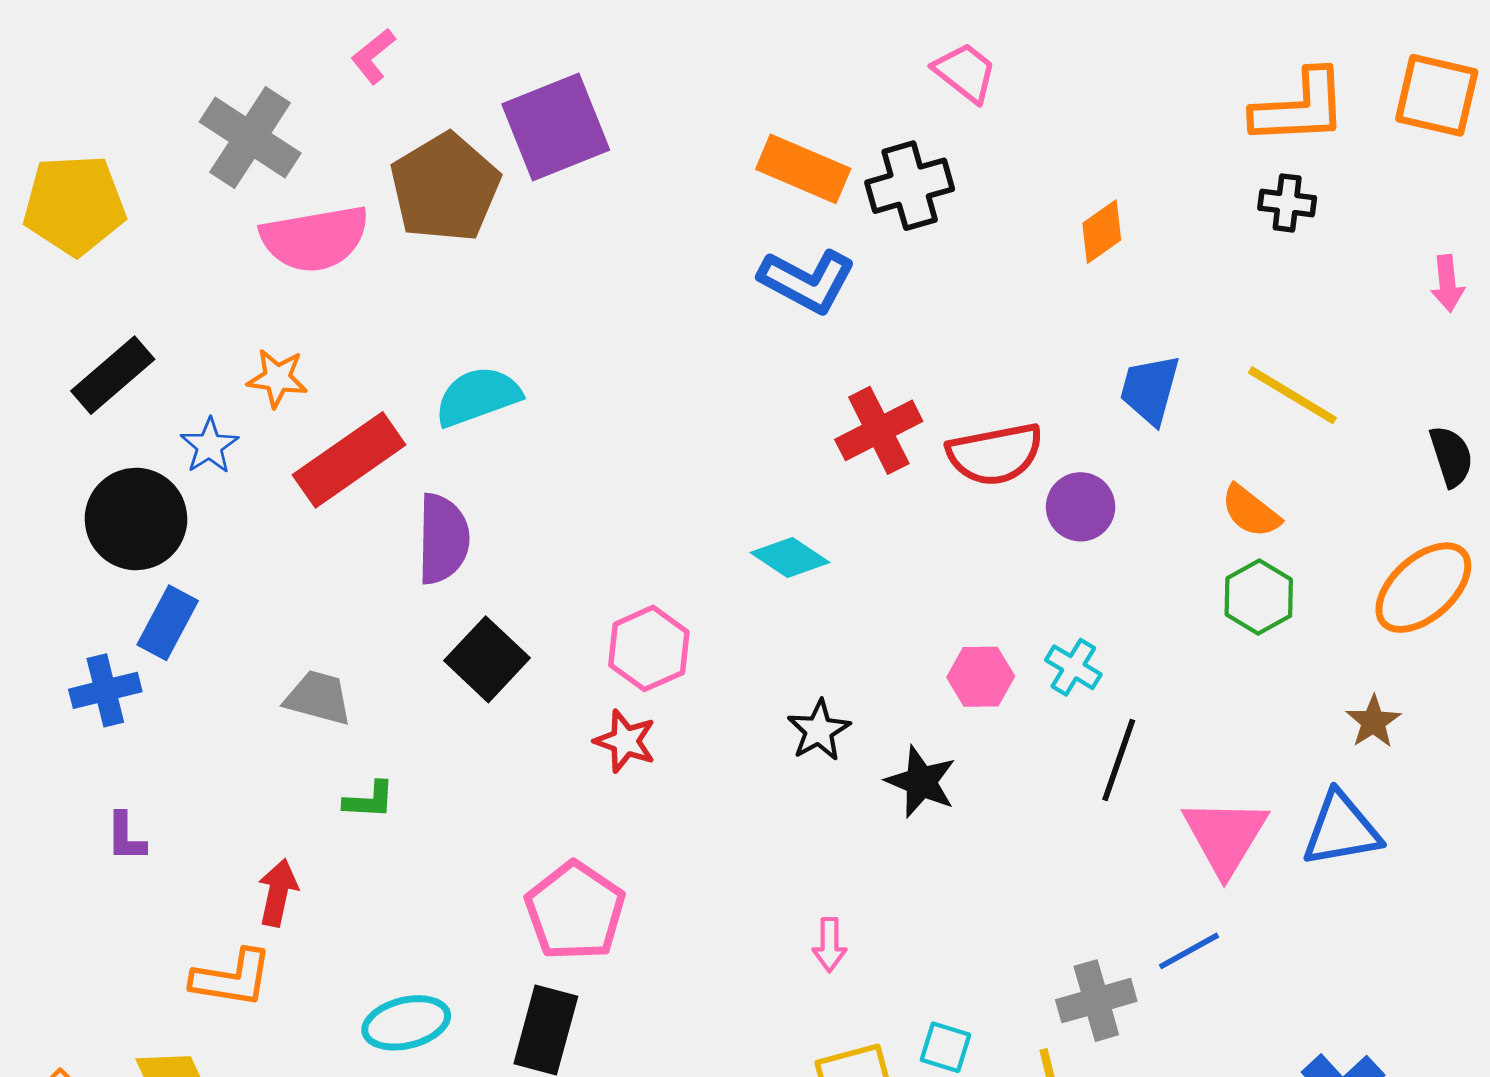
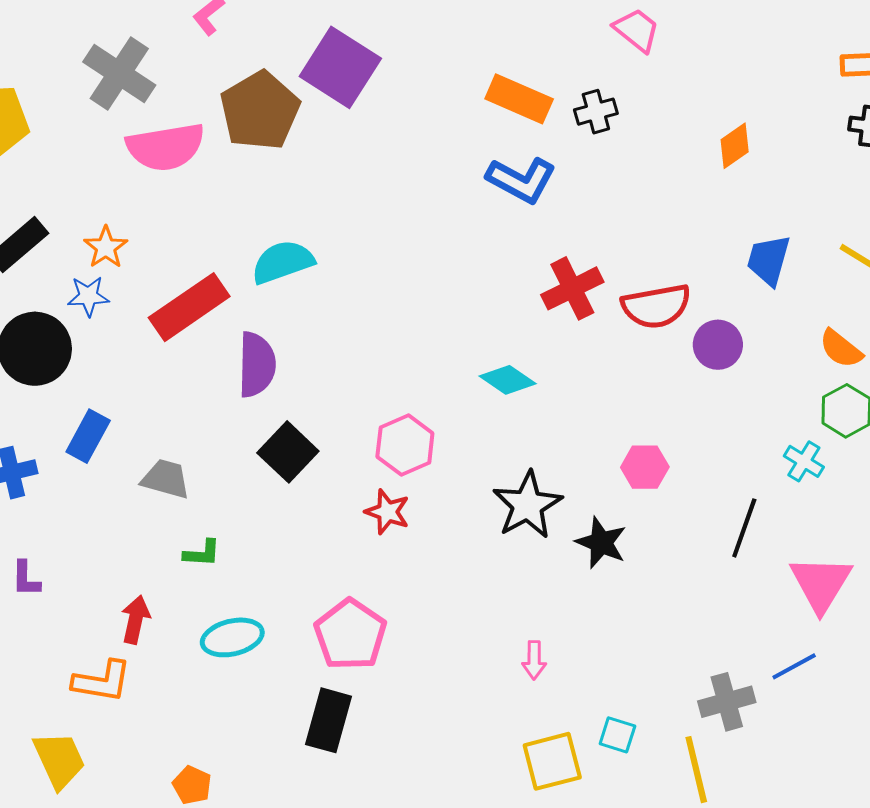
purple square: (556, 127) -> (340, 67), turned -36
black cross: (910, 186) -> (596, 112), size x0.7
orange star: (277, 378) -> (106, 247), moved, turned 30
blue star: (209, 446) -> (88, 296), turned 30
blue rectangle: (168, 623) -> (88, 436), moved
cyan cross: (1073, 667) -> (804, 461), moved
black star: (819, 730) -> (527, 505), size x1.5
cyan ellipse: (406, 1023) -> (232, 637), moved

